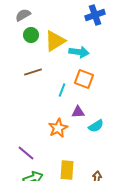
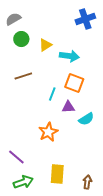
yellow triangle: (55, 41) -> (45, 45), size x0.6
purple triangle: (78, 112) -> (68, 107), moved
cyan semicircle: (96, 126) -> (86, 119), moved

